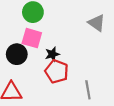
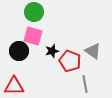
gray triangle: (97, 23) -> (93, 51), moved
red pentagon: (57, 71) -> (70, 61), moved

